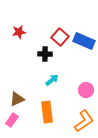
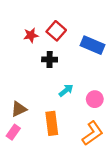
red star: (19, 32) -> (31, 35), moved
red square: (60, 37) -> (56, 31), moved
cyan arrow: (52, 80) -> (66, 90), moved

